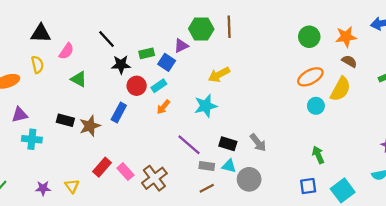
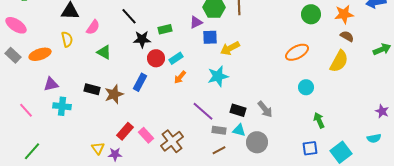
blue square: (167, 62) -> (210, 37), moved, turned -35
orange ellipse: (310, 77) -> (297, 52), moved
cyan circle: (316, 106) -> (306, 87), moved
purple star: (43, 188) -> (115, 154), moved

